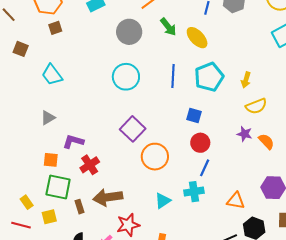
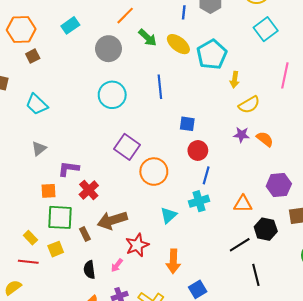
cyan pentagon: (209, 77) -> (212, 54), moved

